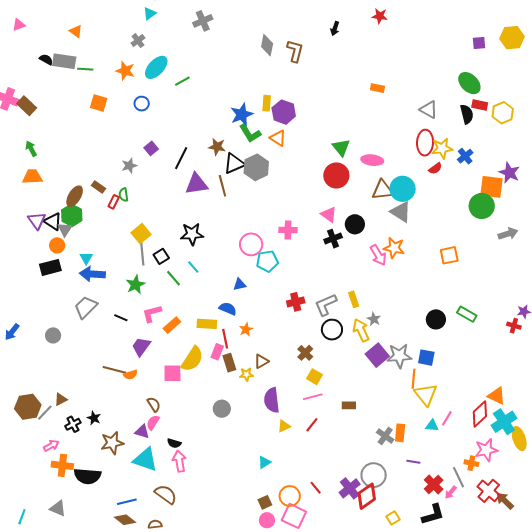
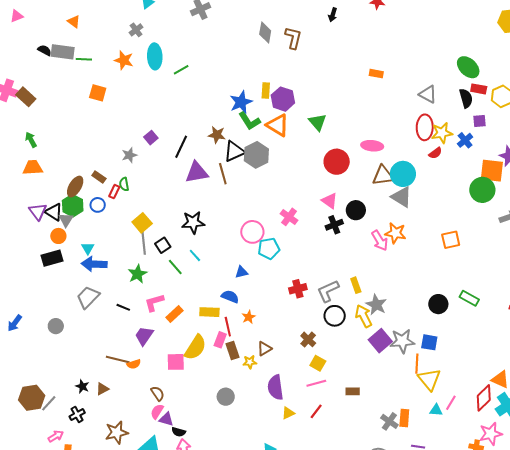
purple square: (479, 43) -> (480, 121), moved
cyan ellipse: (156, 67) -> (155, 56), turned -45
blue circle: (142, 104) -> (98, 205), moved
orange triangle: (278, 138) -> (278, 125), size x1.4
green triangle: (341, 147) -> (318, 122), moved
pink cross: (288, 230) -> (289, 217), turned 36
gray star: (374, 319) -> (376, 305), size x1.5
brown triangle: (61, 399) -> (102, 389), moved
black star: (94, 418) -> (82, 386), moved
purple triangle: (142, 432) -> (166, 419), moved

